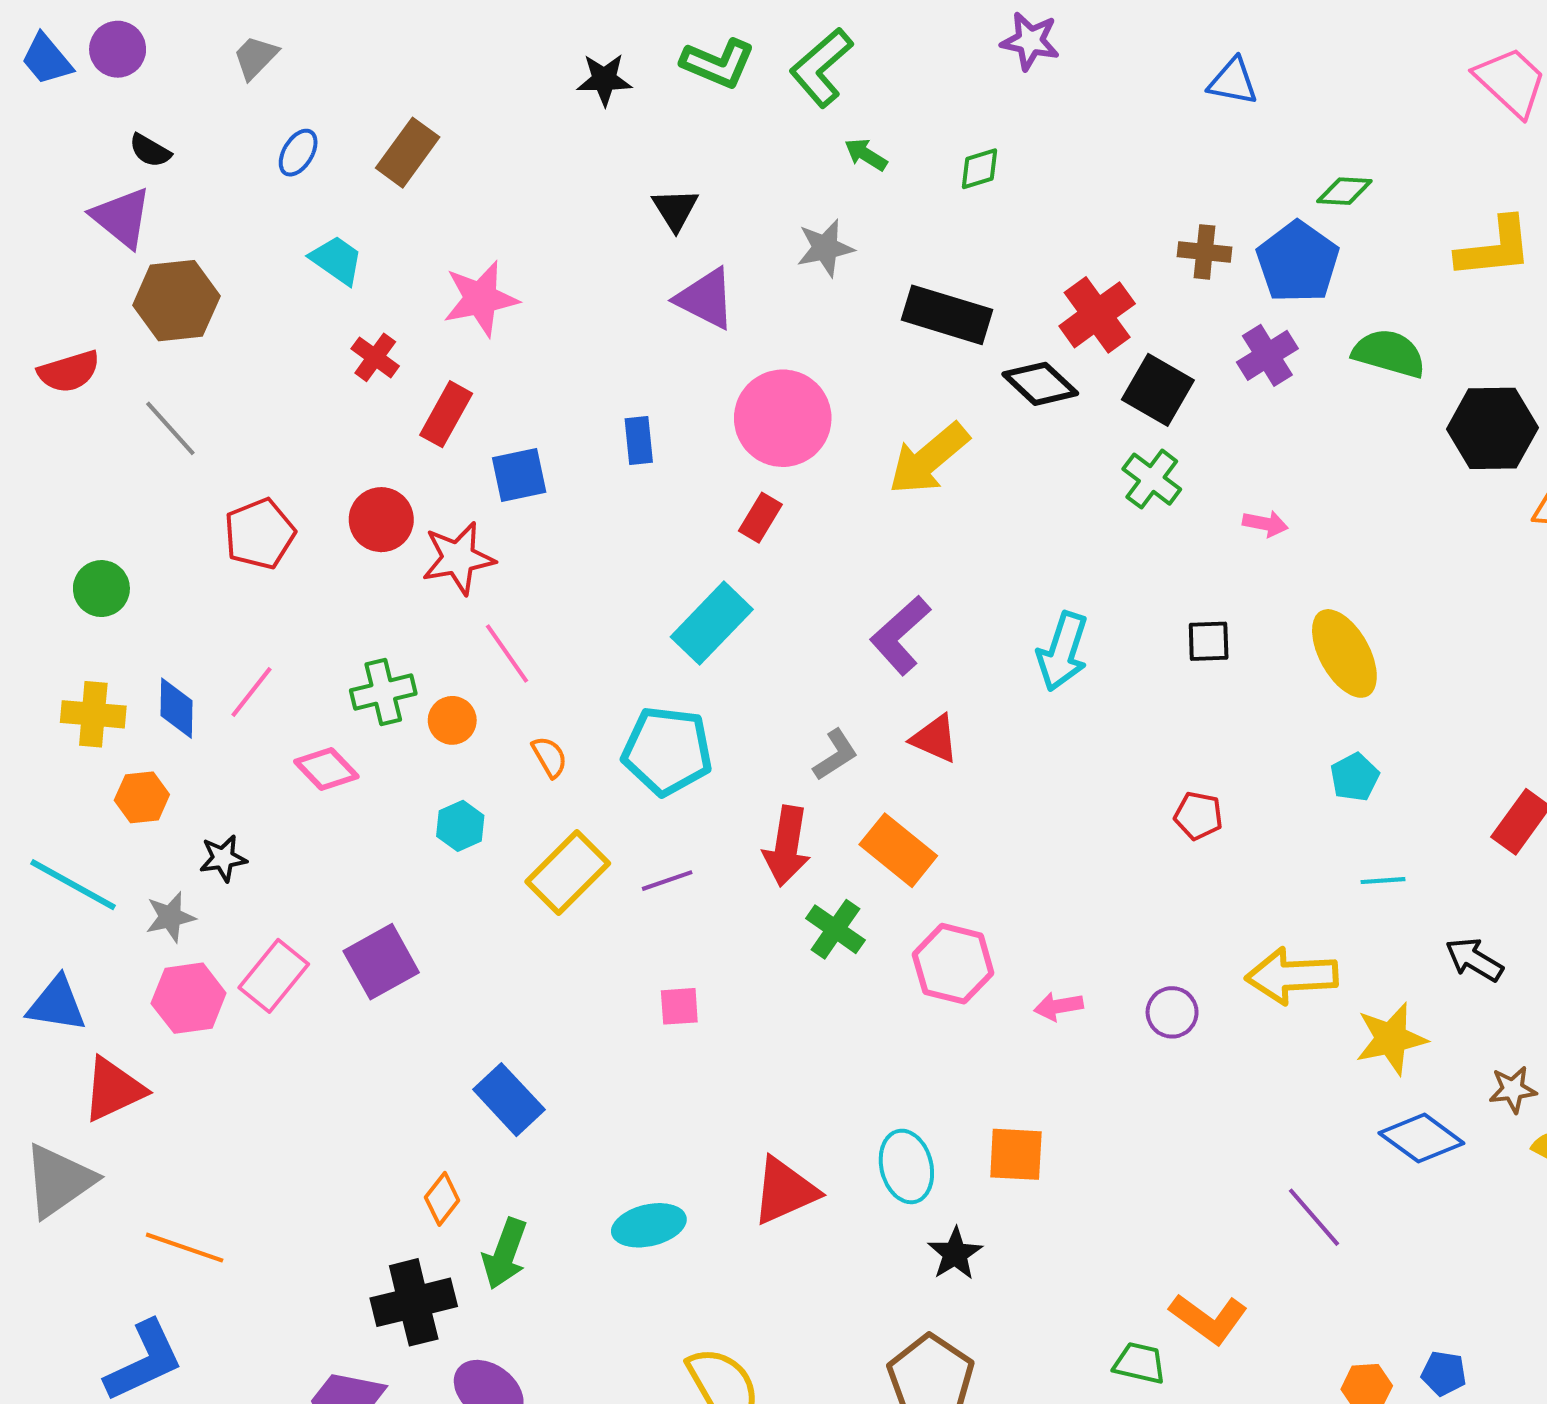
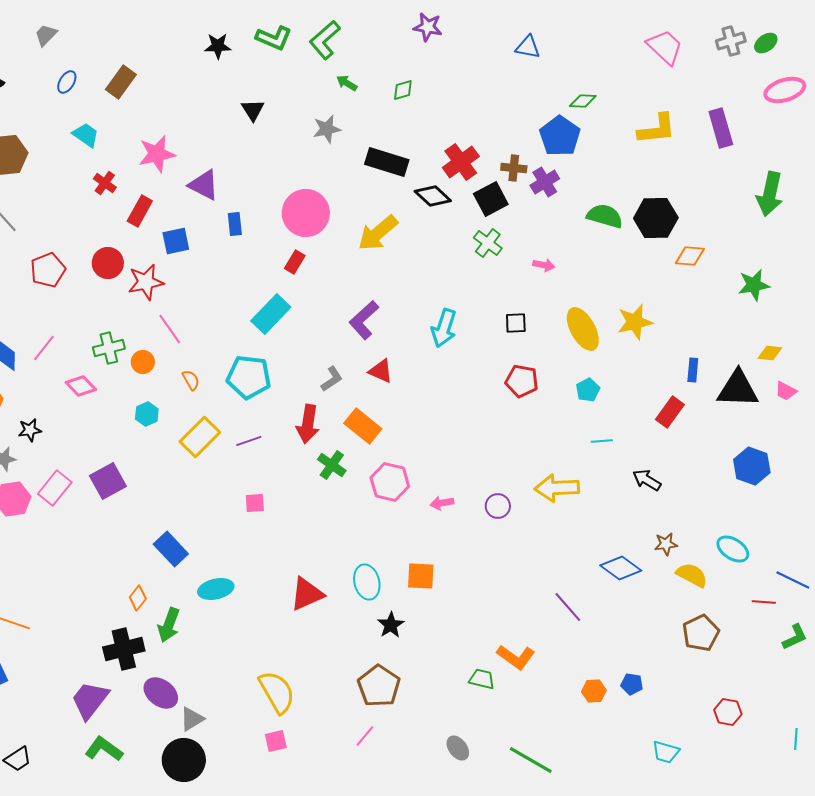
brown cross: (1205, 252) -> (514, 168), moved
purple triangle: (706, 299) -> (204, 185), moved
green semicircle: (1389, 353) -> (605, 216), moved
black square: (1158, 390) -> (491, 199), turned 32
red pentagon: (1198, 816) -> (522, 381), moved, size x1.4
yellow star: (1391, 1039) -> (635, 322), moved
cyan ellipse: (649, 1225) -> (216, 589), moved

